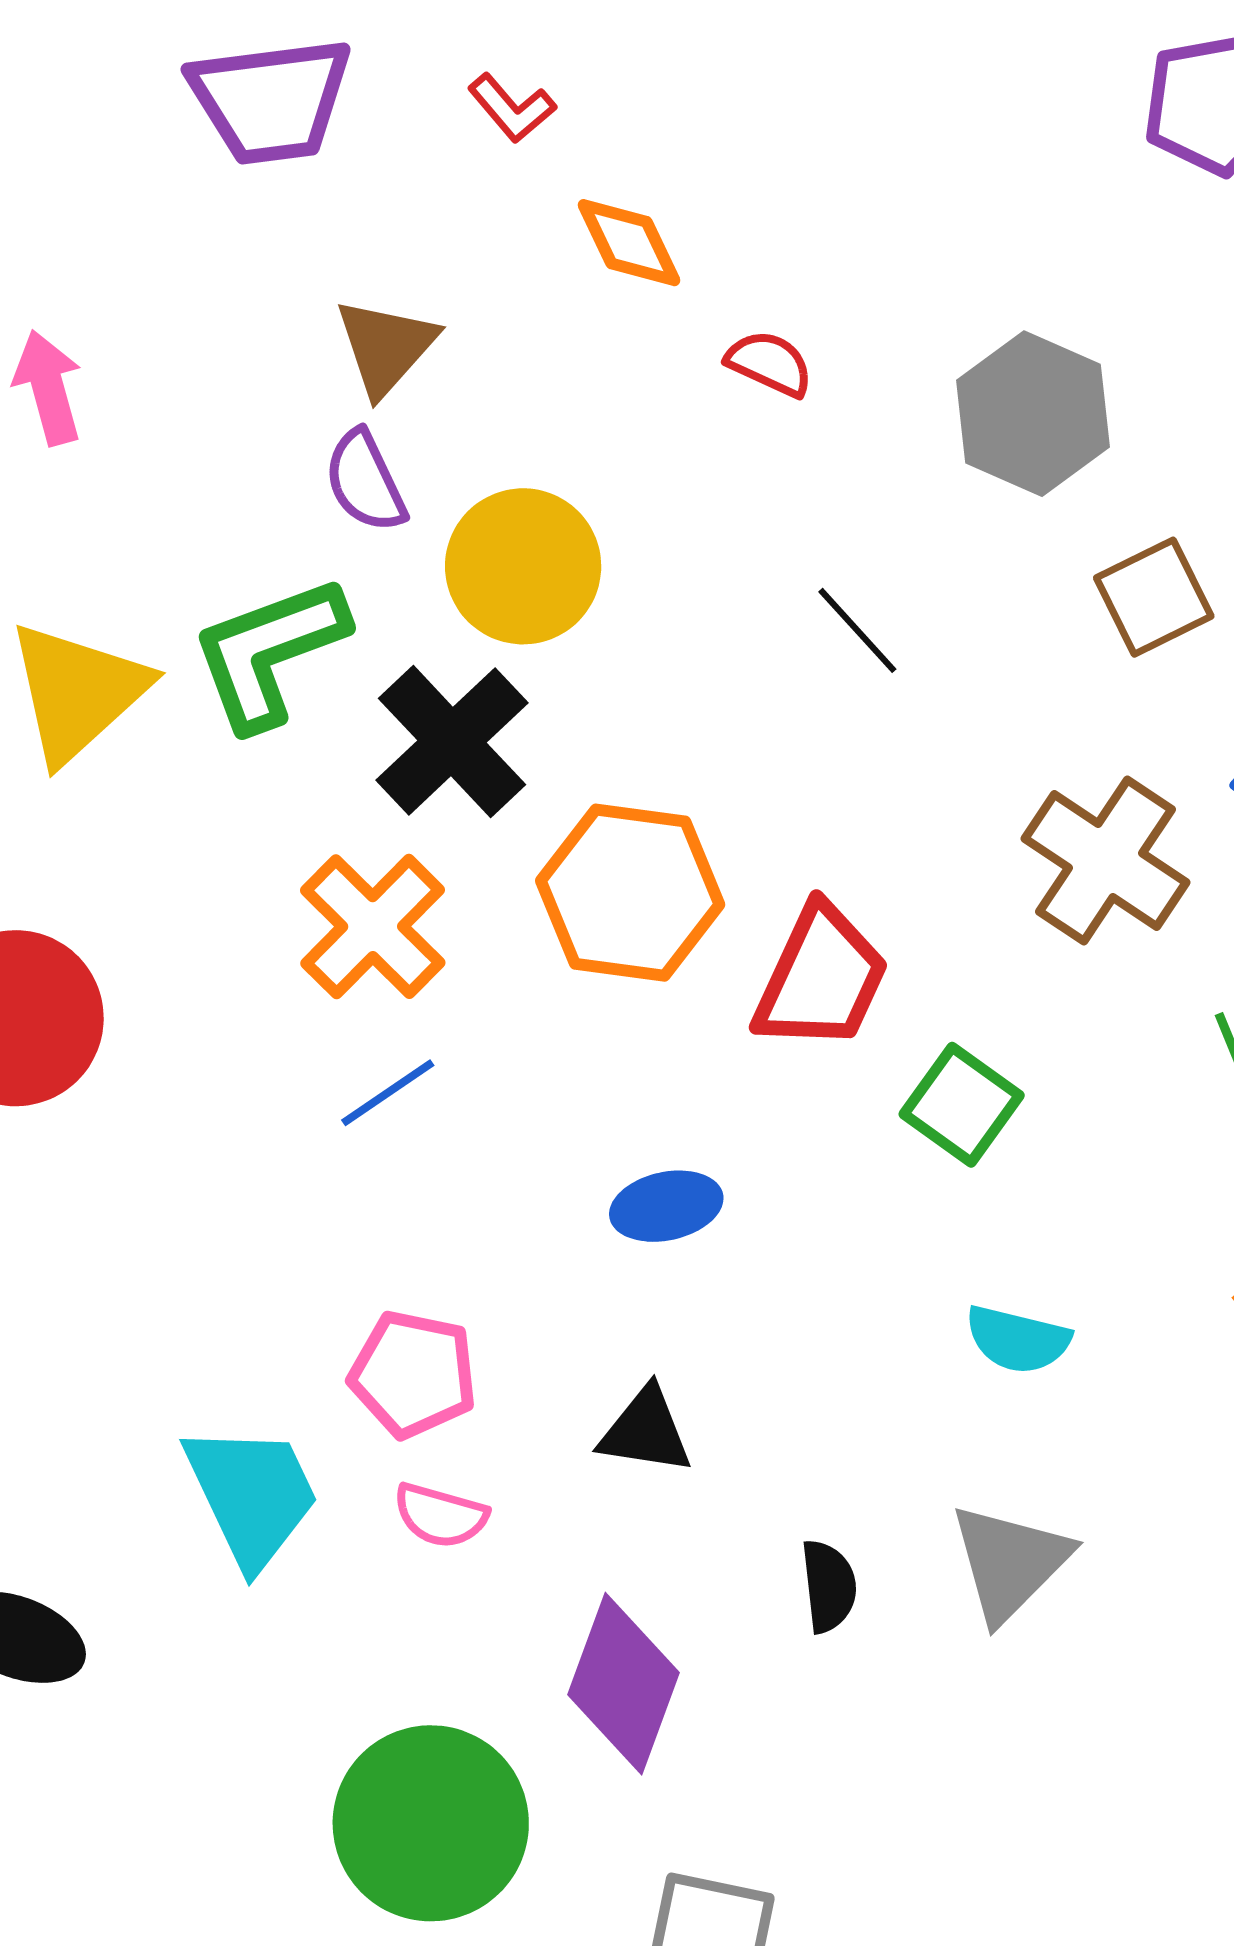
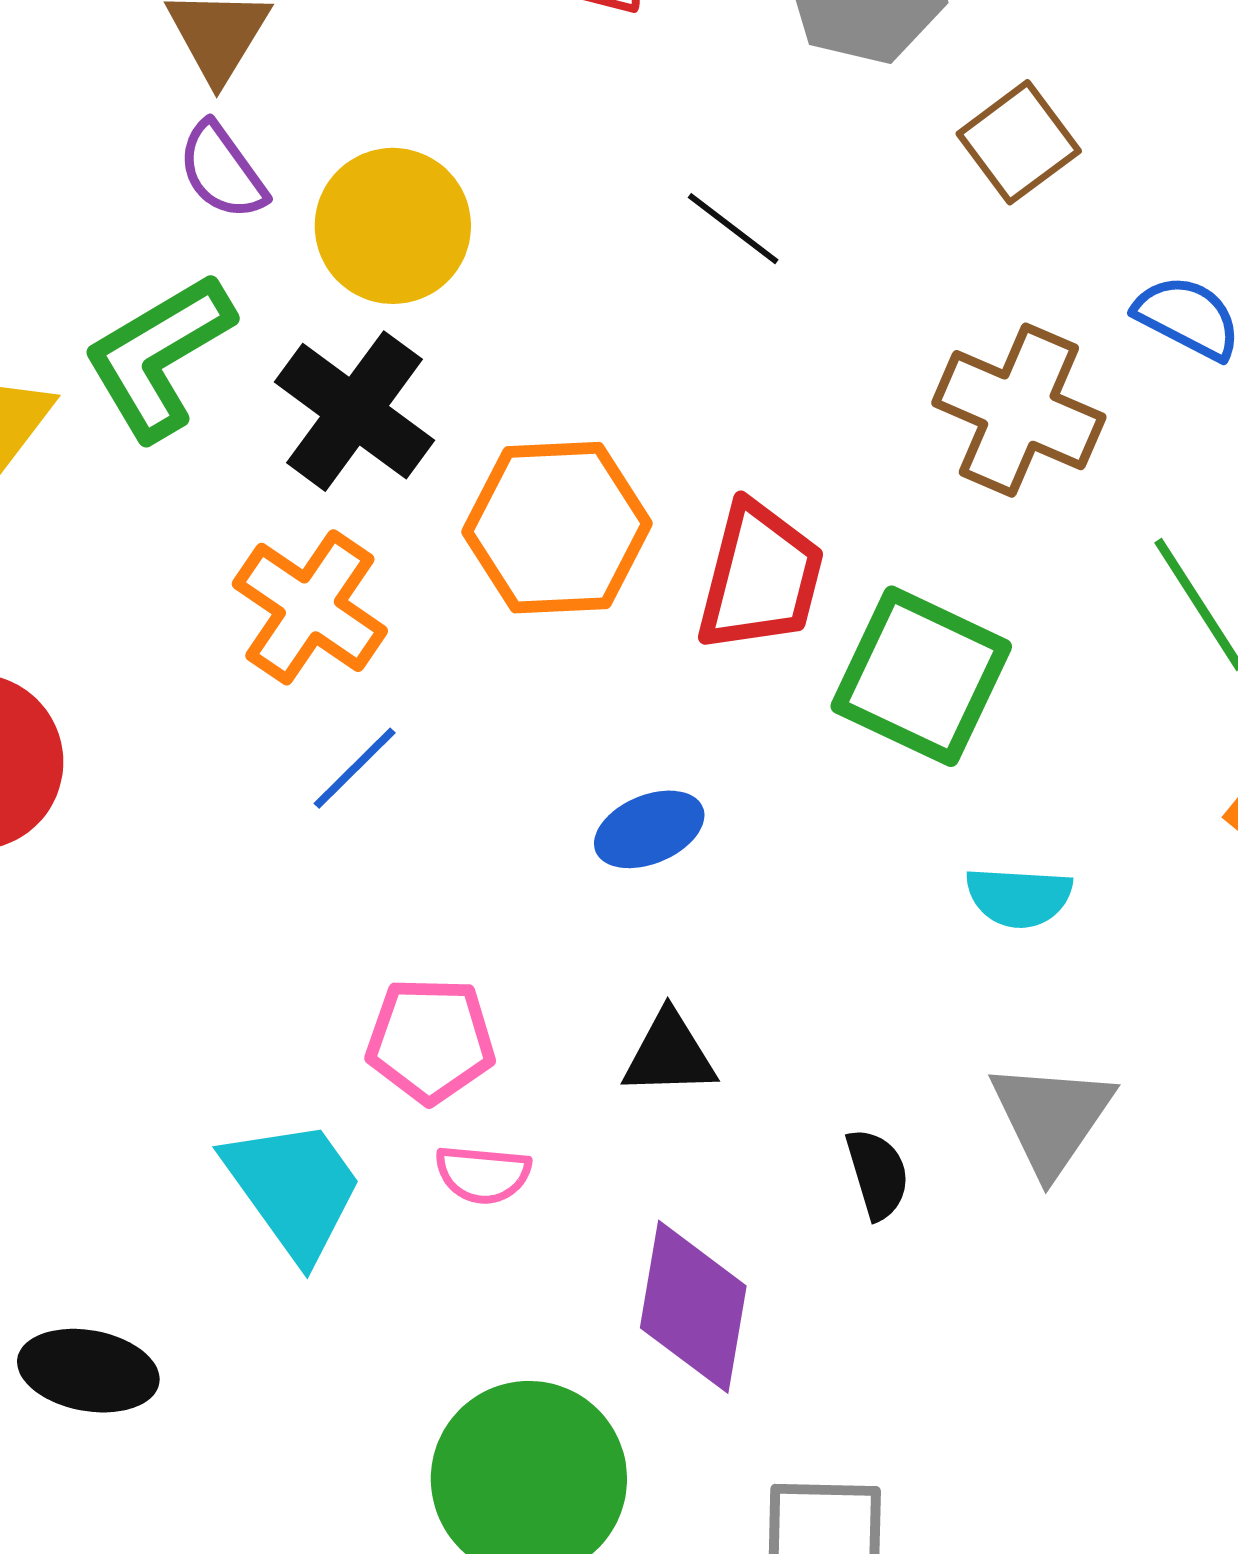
green square: (962, 1105) -> (921, 676), size x1.5

